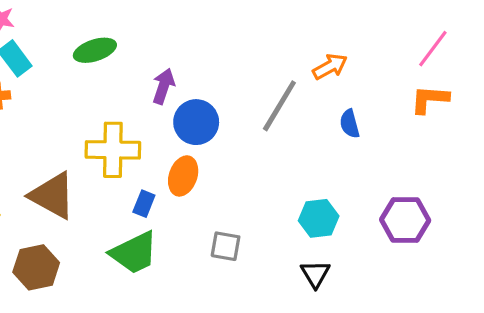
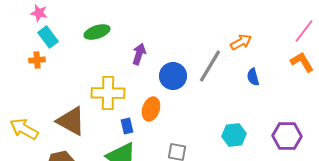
orange L-shape: (430, 99) -> (302, 62), turned 55
blue circle: (196, 122) -> (173, 76), moved
blue rectangle: (144, 204) -> (127, 126), turned -35

